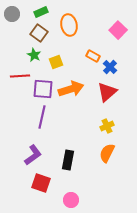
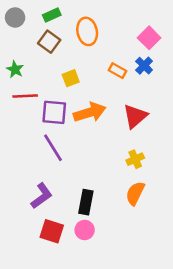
green star: (34, 55) -> (15, 69), moved
blue cross: (110, 67) -> (144, 66), moved
purple line: (42, 117) -> (53, 148), turned -45
pink circle: (71, 200) -> (85, 230), moved

